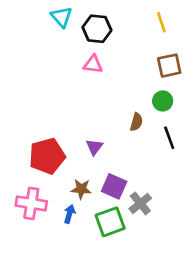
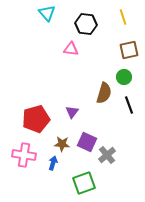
black hexagon: (97, 29) -> (86, 24), moved
brown semicircle: (136, 122) -> (104, 93), size x1.5
green square: (110, 222) -> (84, 183), moved

